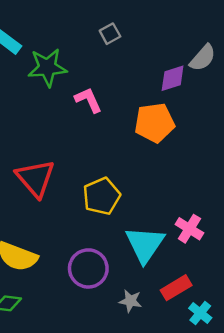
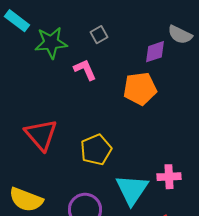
gray square: (110, 34) -> (99, 35), moved
gray semicircle: (203, 58) -> (180, 35), turned 75
pink cross: (189, 229) -> (169, 177), turned -35

